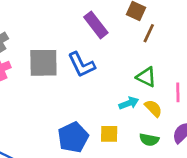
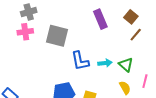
blue L-shape: (82, 65) -> (80, 61), moved
cyan arrow: (129, 103) -> (105, 63), moved

